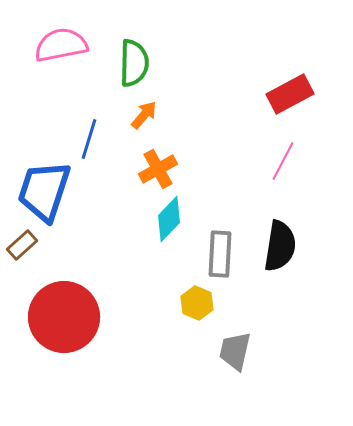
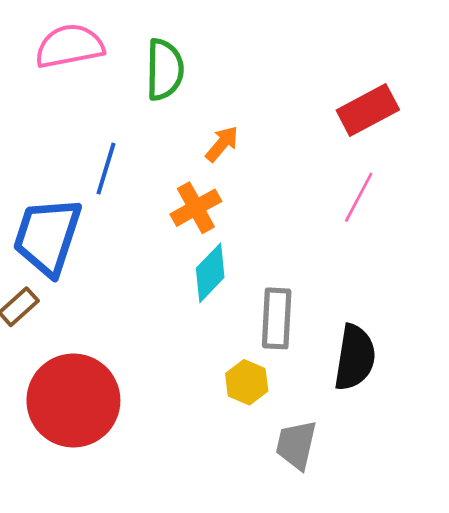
orange arrow: (144, 115) -> (222, 144), moved
black semicircle: (280, 246) -> (355, 358), moved

